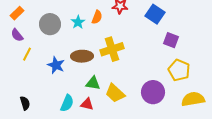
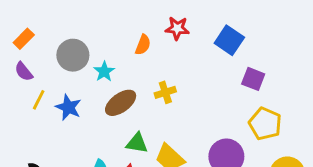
cyan star: (78, 22) -> (104, 72), moved
yellow cross: (112, 49) -> (165, 92), size x0.6
brown ellipse: (82, 56) -> (121, 103), turned -35
blue star: (56, 65) -> (68, 107), moved

